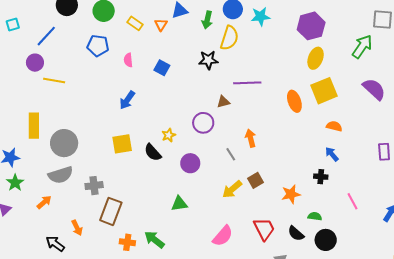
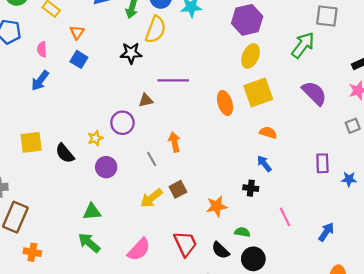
orange triangle: (161, 25) -> (77, 32), moved
blue arrow: (127, 100) -> (40, 81), moved
yellow star: (169, 135) -> (95, 138), moved
green arrow: (154, 240) -> (89, 243), moved

